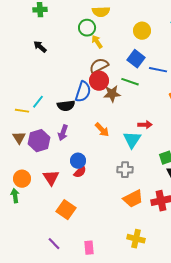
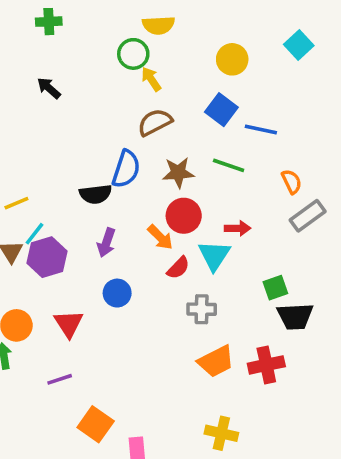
red circle: (99, 81) -> (184, 216), moved
green line: (130, 82) -> (229, 165), moved
cyan line: (38, 102) -> (34, 234), moved
yellow line: (22, 111) -> (16, 203), turned -32
purple arrow: (63, 133) -> (106, 243), moved
red semicircle: (80, 172) -> (178, 268), moved
orange square: (66, 210) -> (96, 424), moved
purple line: (54, 244) -> (60, 379), moved, turned -64

